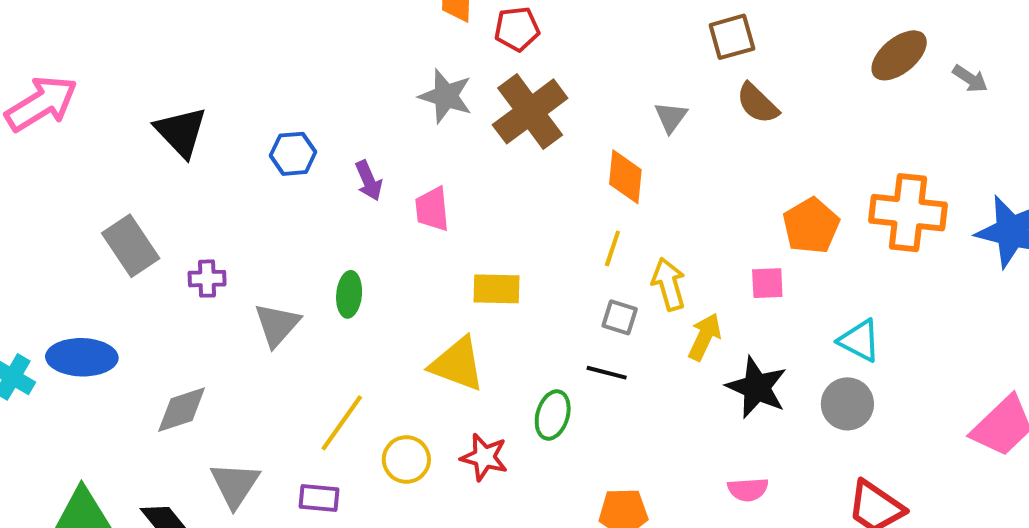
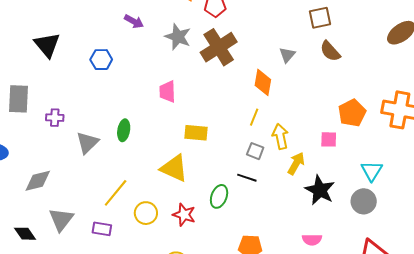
purple arrow: (369, 181) -> (134, 21), moved, turned -42
gray rectangle: (131, 246) -> (18, 99), turned 32
cyan triangle: (859, 341) -> (372, 171), turned 30

